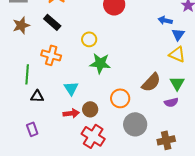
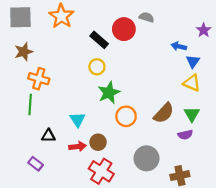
black rectangle: (52, 22) -> (99, 40), moved
orange cross: (51, 55) -> (39, 79), moved
green star: (100, 63) -> (109, 93), turned -30
black triangle: (37, 96) -> (48, 136), moved
orange circle: (120, 98) -> (126, 116), moved
purple rectangle: (32, 129) -> (36, 164), turned -32

